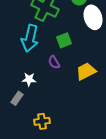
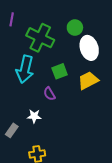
yellow trapezoid: (86, 71) -> (88, 81), moved
white star: (29, 79) -> (34, 116), moved

